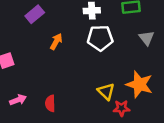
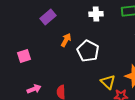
white pentagon: (100, 38) -> (88, 51), moved, turned 30

